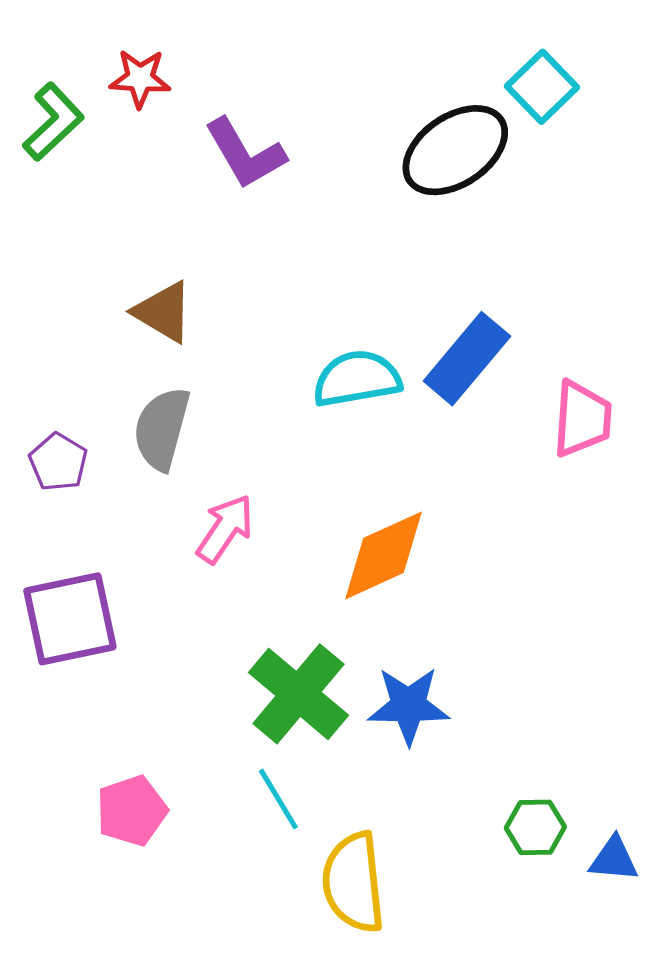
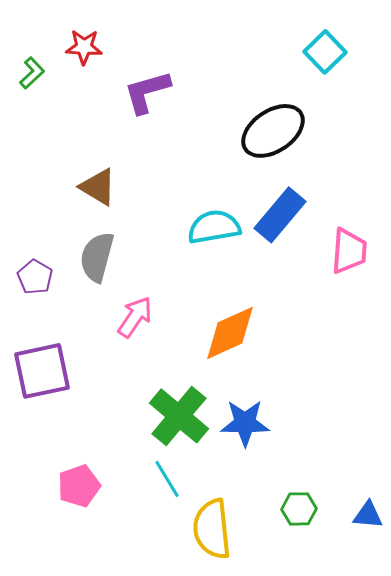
green L-shape: (53, 122) -> (32, 73), size x0.7
black ellipse: (455, 150) -> (273, 131), moved
purple L-shape: (245, 153) -> (147, 92), turned 104
green hexagon: (535, 827) -> (299, 509), moved

